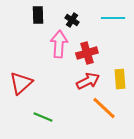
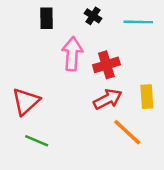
black cross: (72, 20) -> (93, 16), moved
green line: (43, 117) -> (37, 141), moved

